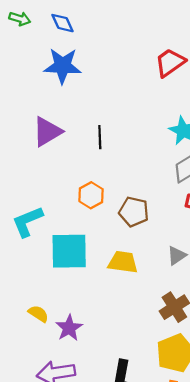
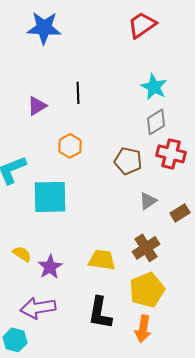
purple triangle: (47, 132) -> (37, 106), moved, size x0.7
brown pentagon: (134, 212) -> (128, 161), moved
yellow trapezoid: (123, 262) -> (102, 260), moved

